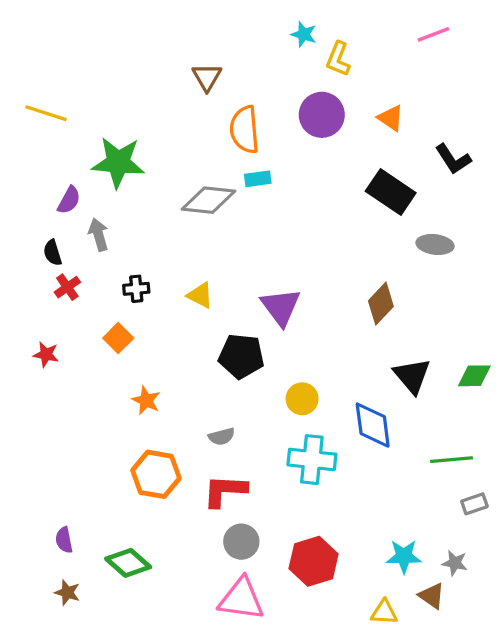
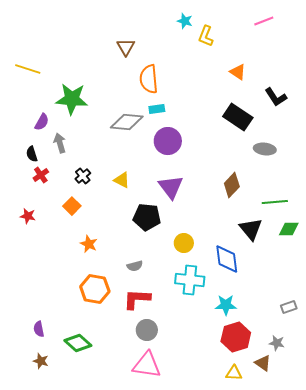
purple circle: (322, 115) -> (168, 141), moved
black cross: (136, 289) -> (83, 176), turned -35
green line: (451, 460) -> (275, 202), moved
cyan star: (404, 556) -> (226, 305), moved
red hexagon: (314, 561) -> (236, 337), moved

